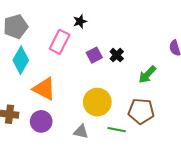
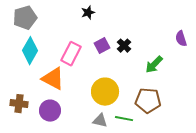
pink rectangle: (60, 42) -> (71, 54), moved
gray triangle: (81, 132) -> (100, 121), moved

